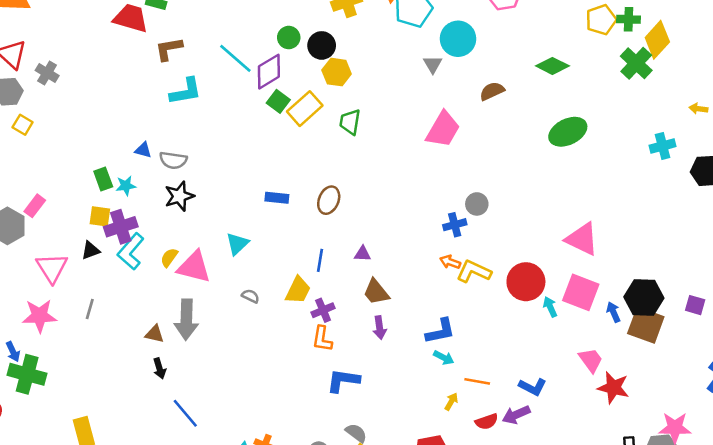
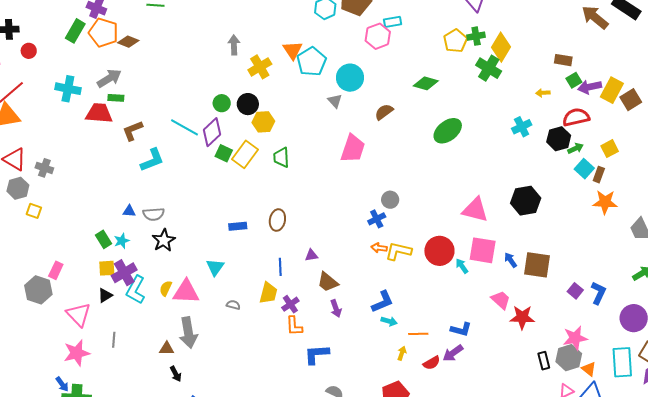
black hexagon: (644, 298) -> (526, 201), moved
purple square: (695, 305) -> (575, 291), moved, turned 35

